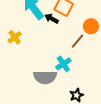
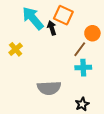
black arrow: (52, 19) -> (52, 28), turned 48
cyan cross: (63, 64) -> (83, 68), moved, turned 35

